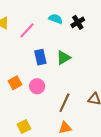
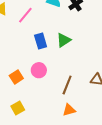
orange square: (15, 83) -> (16, 77), moved
yellow square: (24, 127) -> (18, 108), moved

